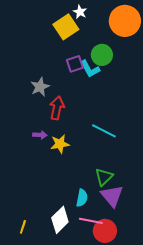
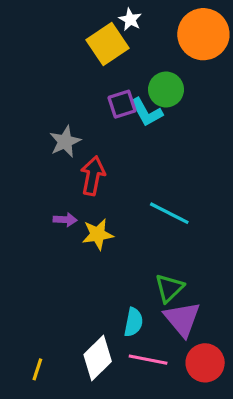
red circle: (105, 231) -> (205, 363), moved

